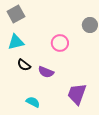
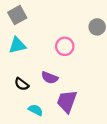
black semicircle: (24, 65) -> (22, 84), moved
purple trapezoid: (77, 94) -> (67, 101), moved

